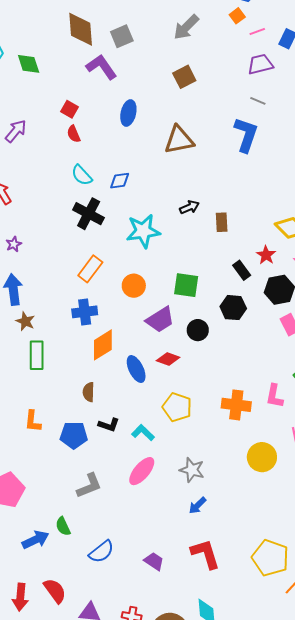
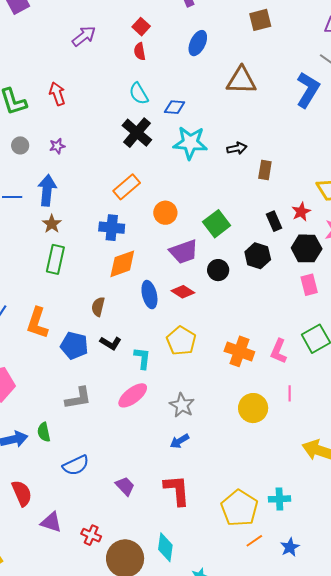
cyan star: (143, 231) -> (190, 143), moved
green square: (186, 285) -> (217, 224), turned 32
orange L-shape: (33, 421) -> (37, 323), size x1.4
cyan L-shape: (143, 433) -> (142, 358), turned 40

